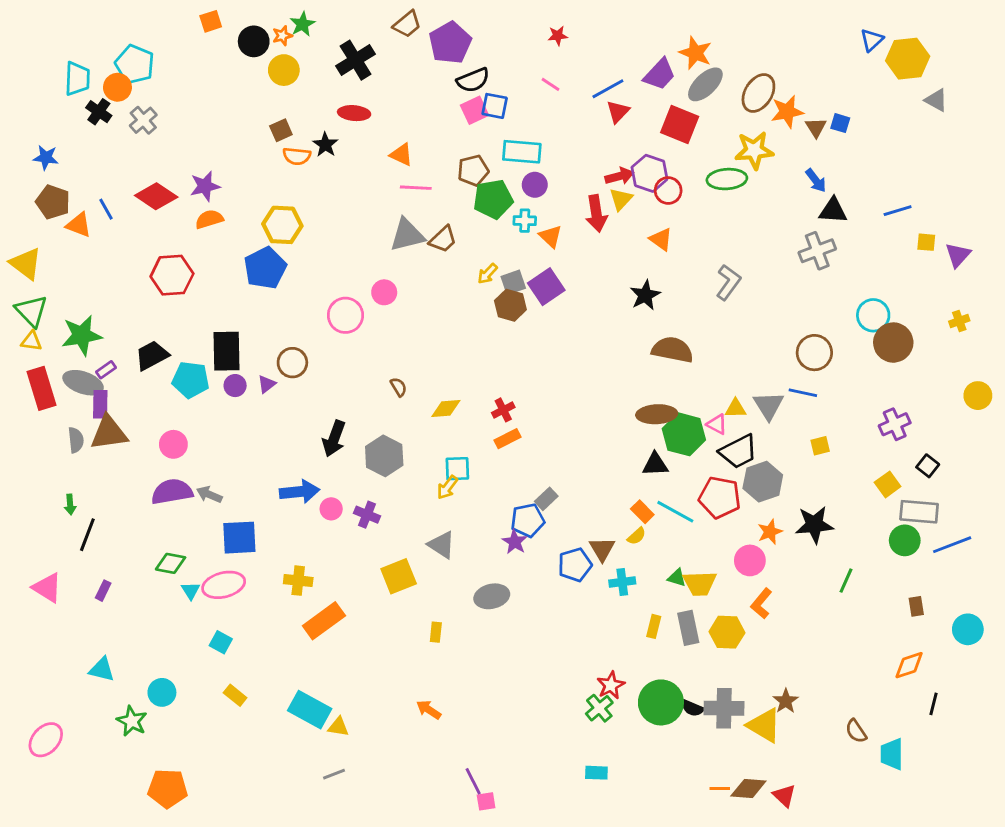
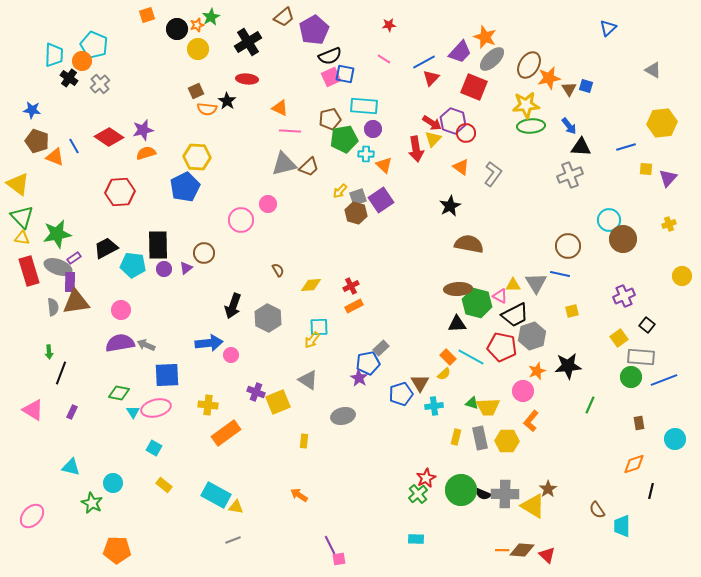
yellow hexagon: (908, 59) -> (662, 123), moved
red arrow: (619, 176) -> (432, 123), turned 48
green ellipse: (727, 179) -> (531, 126), moved
gray L-shape: (728, 282) -> (493, 174), moved
purple cross: (367, 515) -> (256, 392), moved

